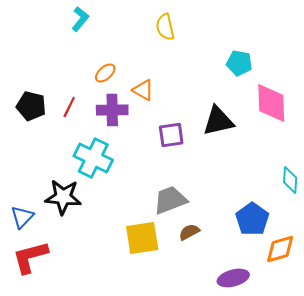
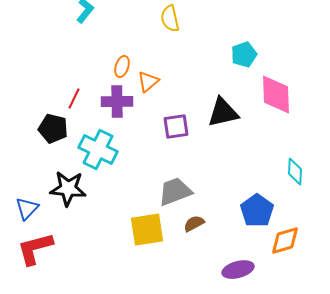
cyan pentagon: (239, 63) -> (244, 55), turned -30
orange ellipse: (105, 73) -> (122, 67), moved, turned -30
orange triangle: (143, 90) -> (148, 82), turned 50
black pentagon: (31, 106) -> (53, 129), moved

